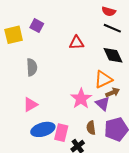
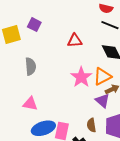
pink star: (81, 99) -> (81, 77), moved
pink triangle: (30, 105) -> (30, 104), turned 42

